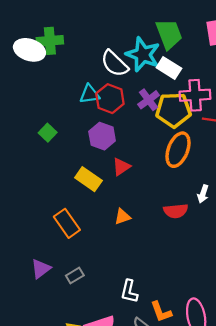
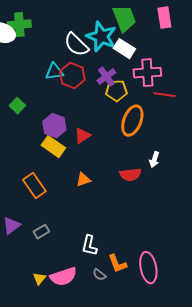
yellow pentagon: (173, 110) -> (116, 91), moved, size x0.7
purple hexagon: (102, 136) -> (54, 126), moved

